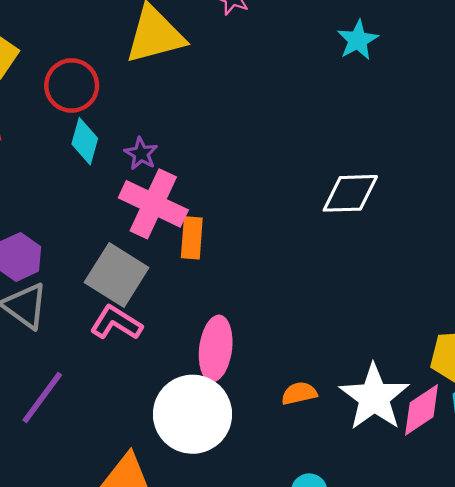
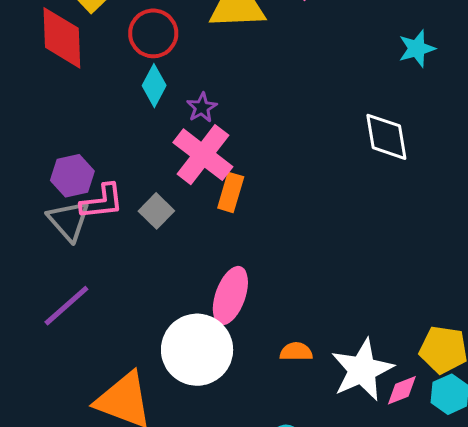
white diamond: (350, 193) -> (386, 137), moved, turned 70
gray square: (117, 275) -> (156, 211), size x0.6
pink L-shape: (116, 323) -> (102, 202), moved, turned 129
pink diamond: (422, 410) -> (402, 390), size x0.7

